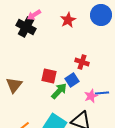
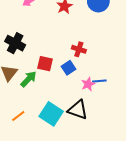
black cross: (26, 27) -> (15, 43), moved
green arrow: (59, 91) -> (29, 79), moved

